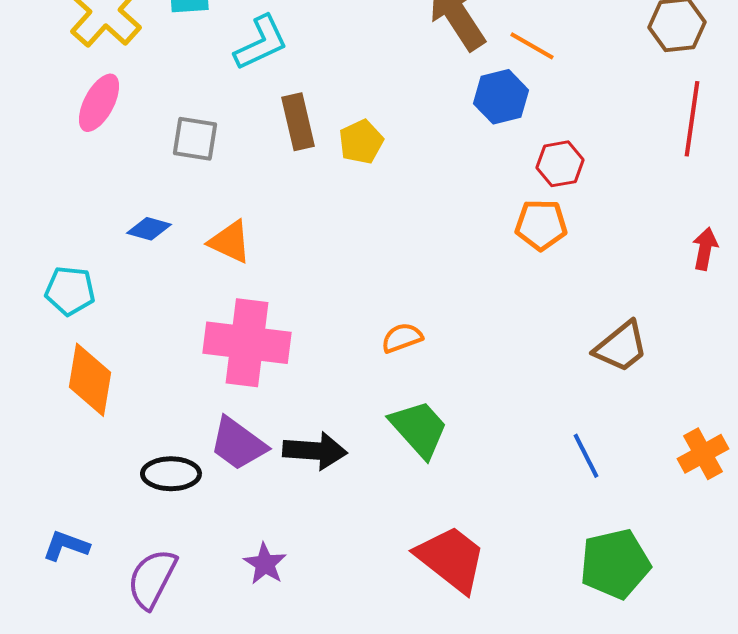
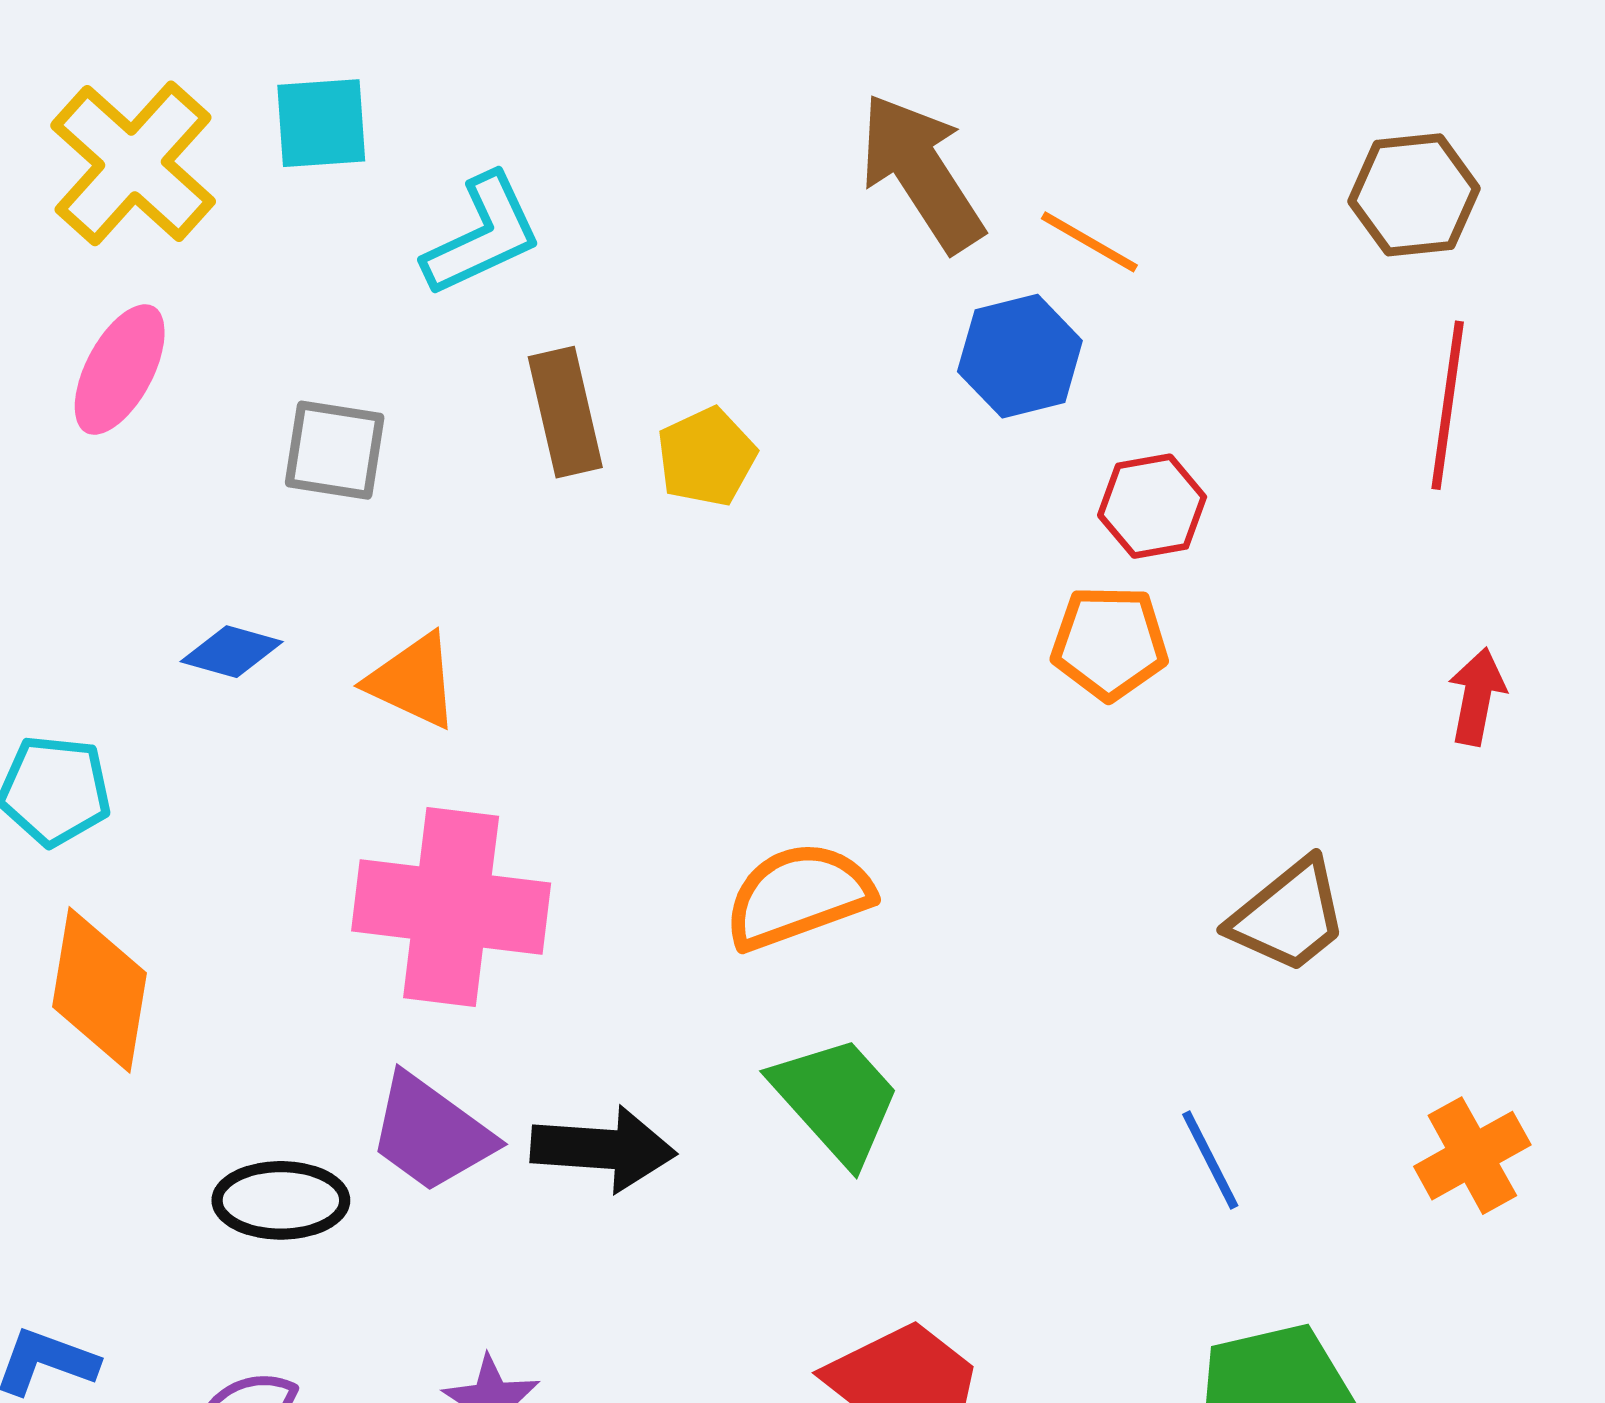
orange semicircle: (402, 338) -> (798, 896), size x1.6

